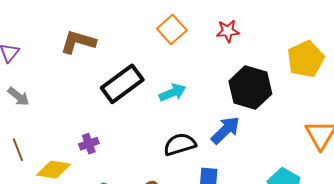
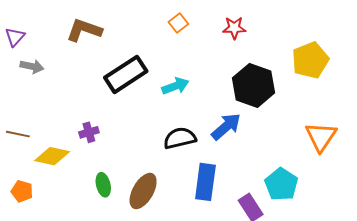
orange square: (172, 30) -> (178, 23), size x0.7
gray arrow: (19, 97) -> (32, 66), moved, turned -30
brown line: (18, 150) -> (18, 134), turned -60

